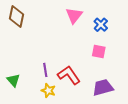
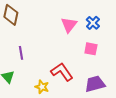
pink triangle: (74, 15) -> (69, 25), moved
purple line: (45, 70) -> (21, 53), moved

